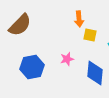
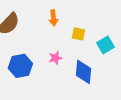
orange arrow: (79, 19) -> (53, 18), moved

